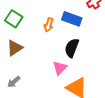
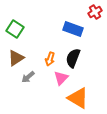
orange arrow: (49, 25) -> (50, 59), moved
gray arrow: (14, 82) -> (28, 77), moved

